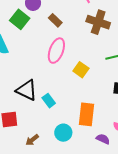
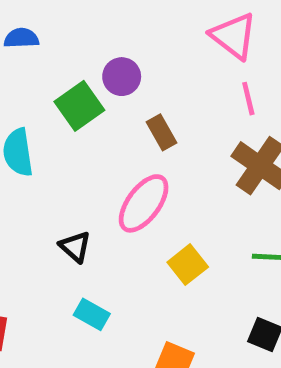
black triangle: (27, 90) -> (75, 247), moved, size x0.6
cyan rectangle: (49, 101) -> (92, 314), turned -40

